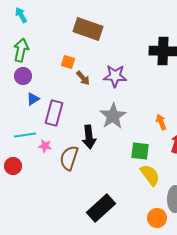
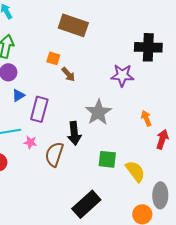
purple star: (115, 76) -> (122, 75), moved
green square: (140, 151) -> (107, 159), moved

